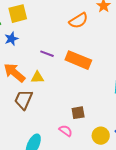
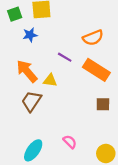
orange semicircle: (78, 21) -> (93, 38), moved
brown square: (78, 113) -> (103, 104), moved

